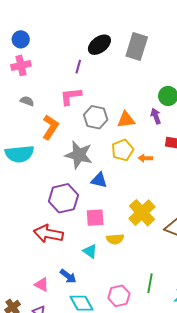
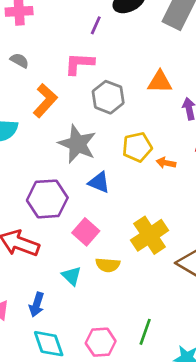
orange triangle: (126, 120) -> (160, 82), moved
pink square: (95, 218) -> (86, 232), turned 36
blue arrow: (68, 276) -> (37, 305), turned 60

